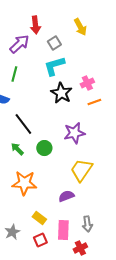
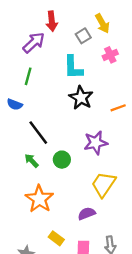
gray square: (54, 43) -> (83, 36), moved
cyan L-shape: (54, 66) -> (73, 67), turned -75
pink cross: (87, 83) -> (110, 55), moved
orange star: (24, 183) -> (39, 199), turned 30

